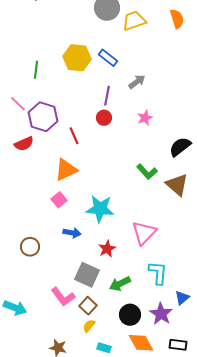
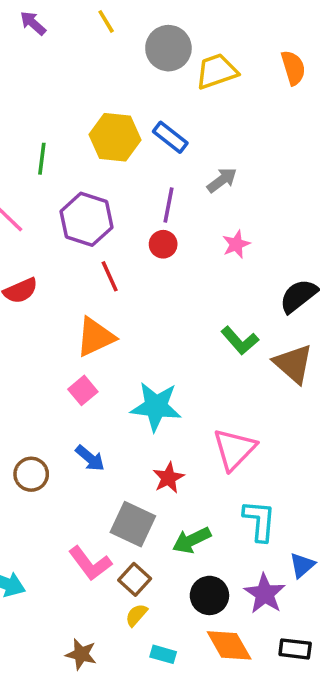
purple hexagon: (43, 117) -> (86, 219), moved
blue arrow: (72, 233) -> (90, 458), moved, turned 30

